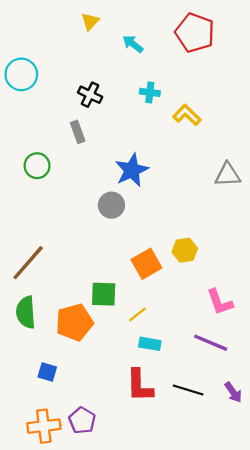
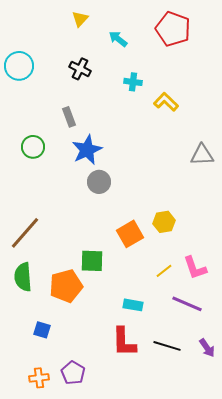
black cross: (90, 95) -> (80, 69), moved
blue star: (132, 170) -> (87, 150), moved
yellow line: (137, 314) -> (164, 271), moved
orange cross: (44, 426) -> (39, 378), size x0.7

